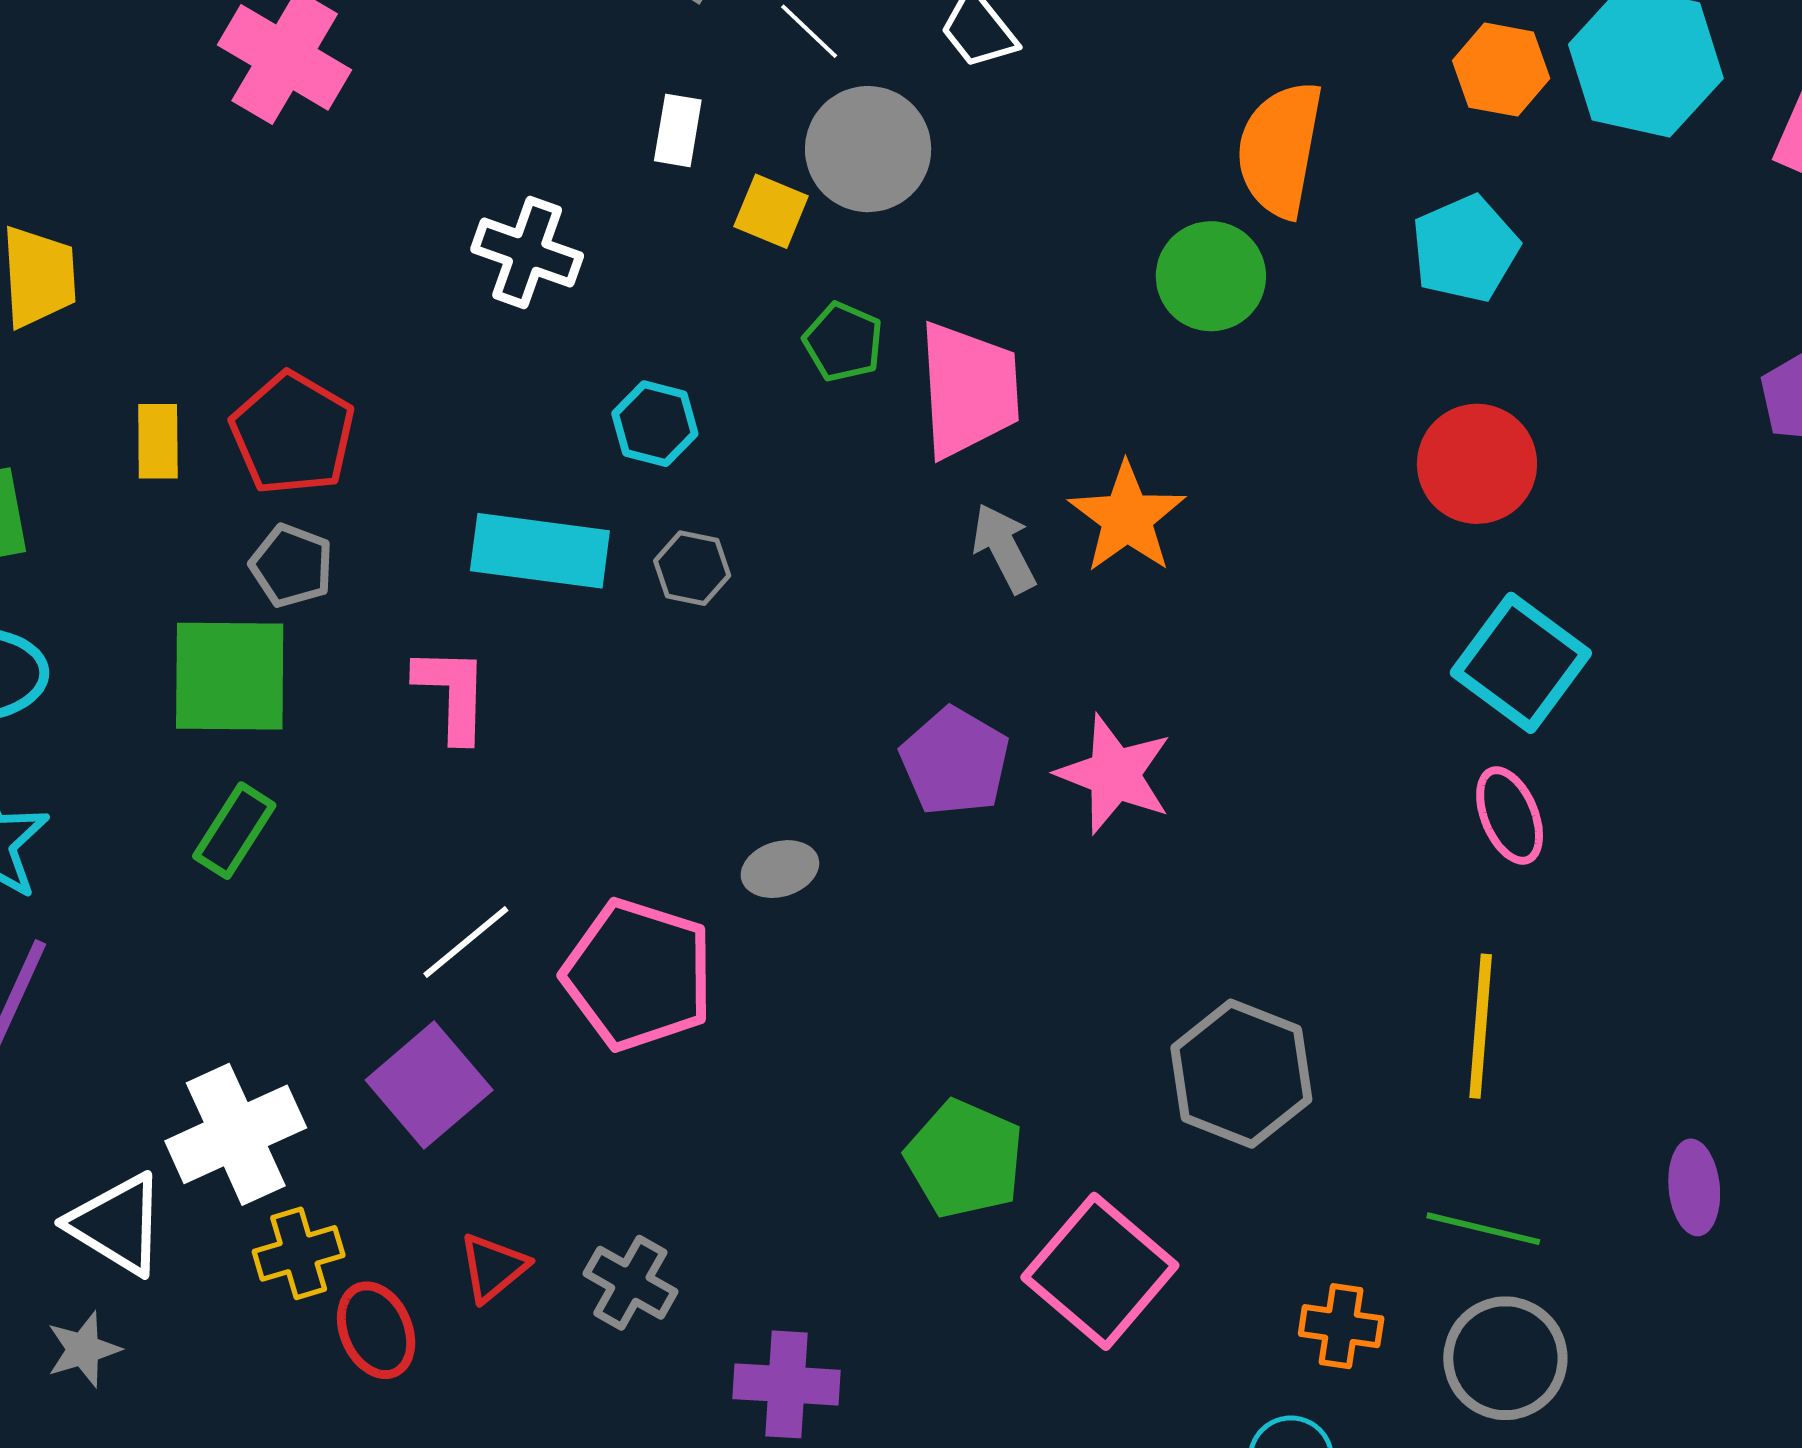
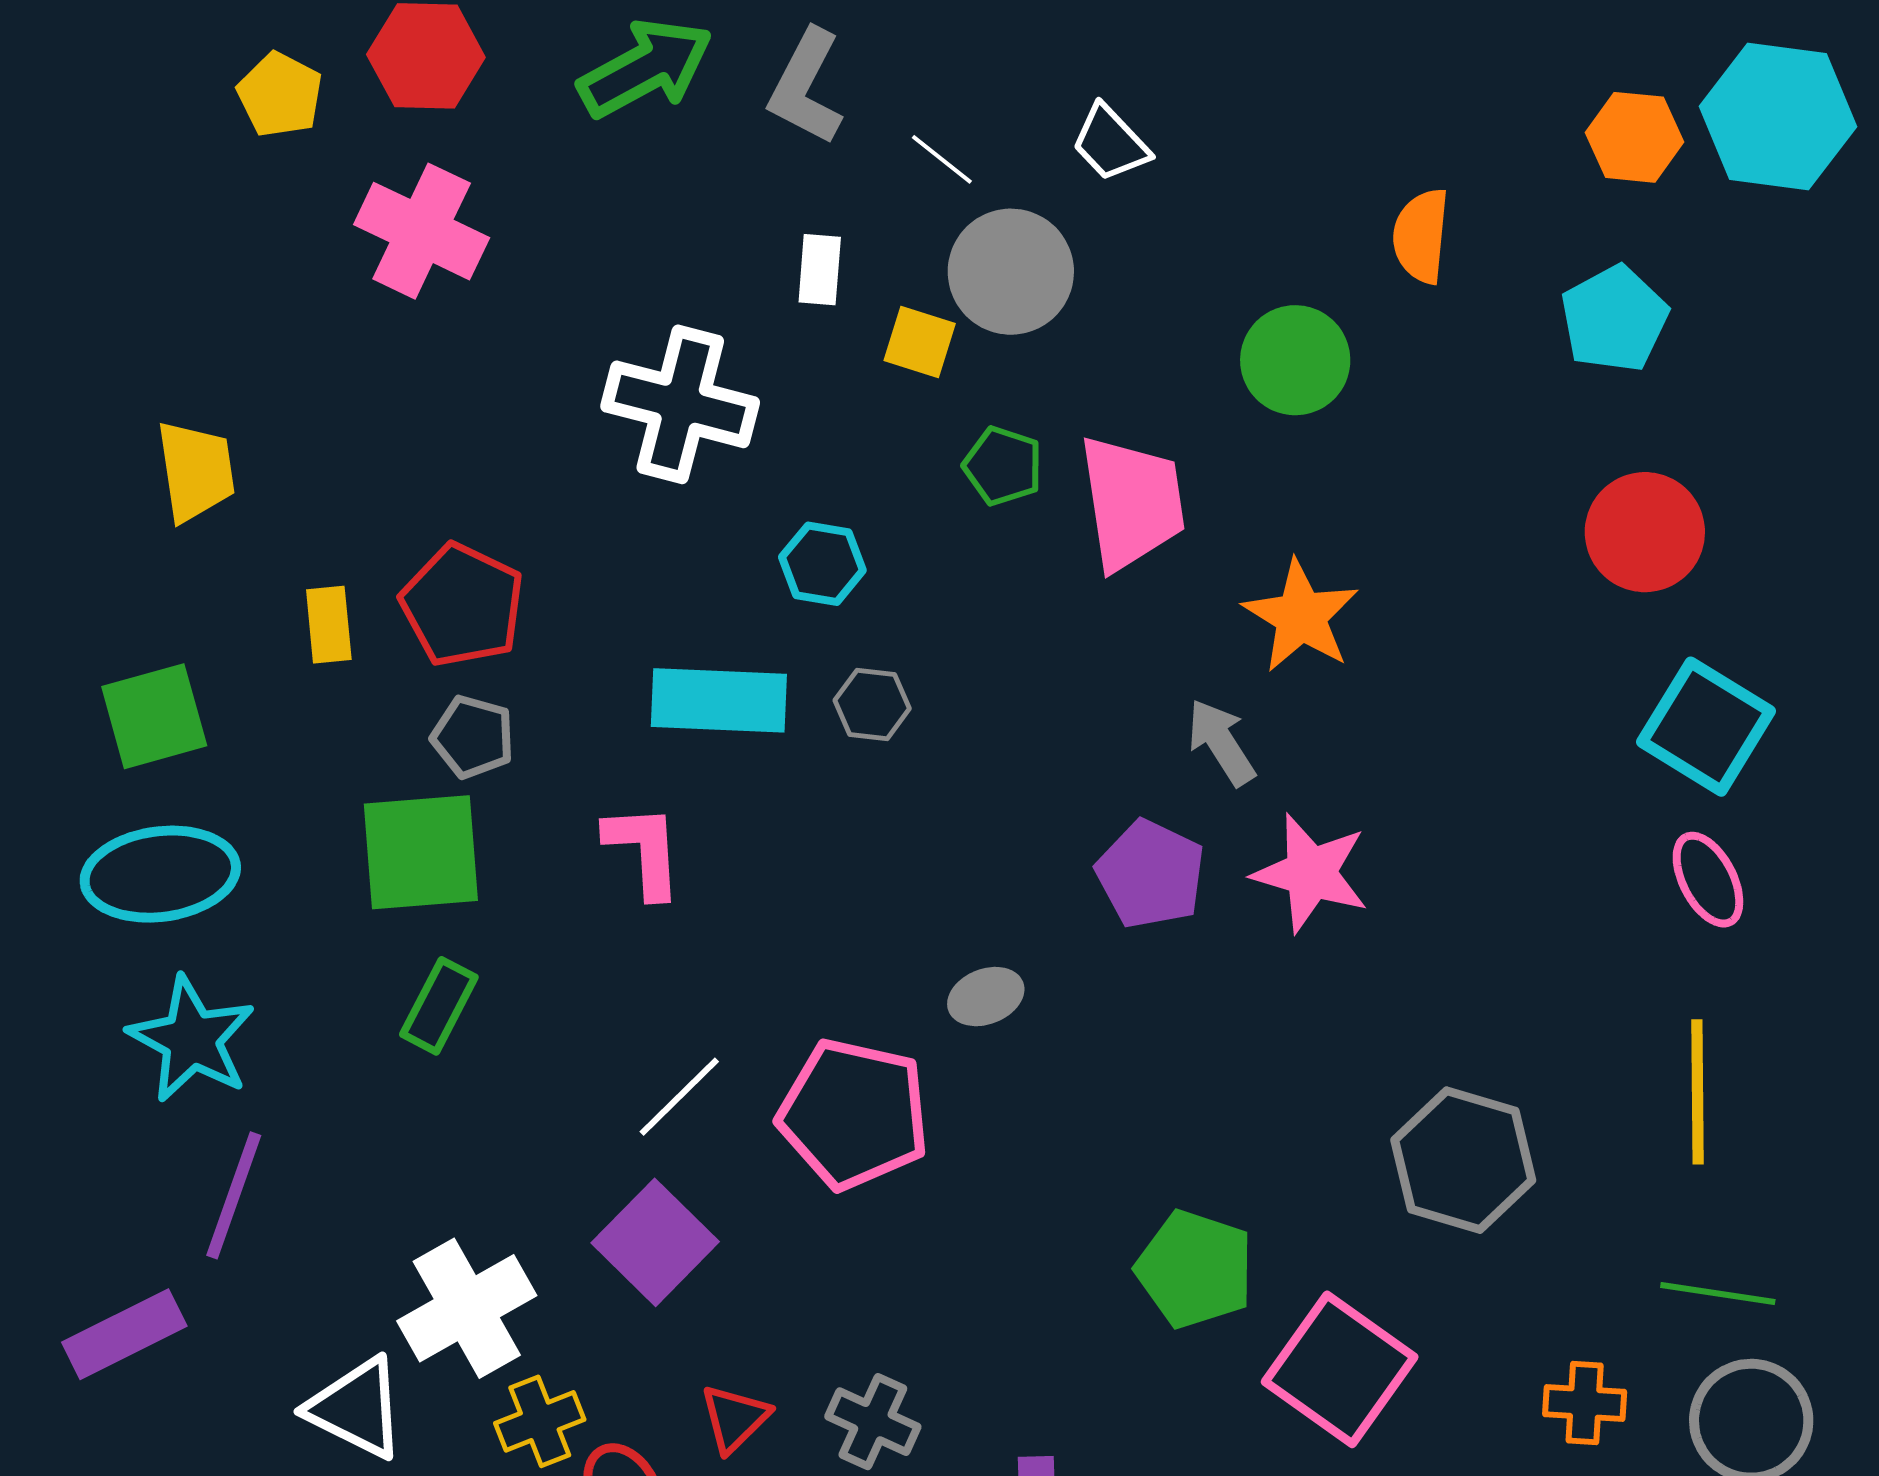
orange semicircle: (1280, 149) -> (1421, 236), size x0.7
white cross: (527, 252) -> (680, 404), size x1.4
green circle: (1211, 276) -> (1295, 360), moved
gray arrow: (1004, 548) -> (1221, 742), moved

